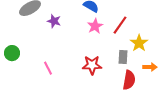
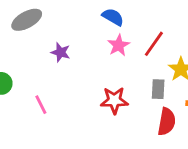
purple star: (54, 21) -> (61, 52), moved
pink line: (48, 68) -> (41, 105), moved

